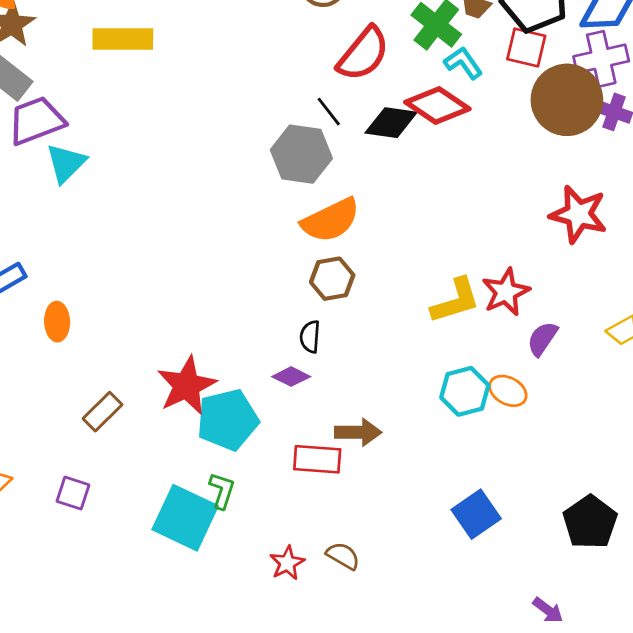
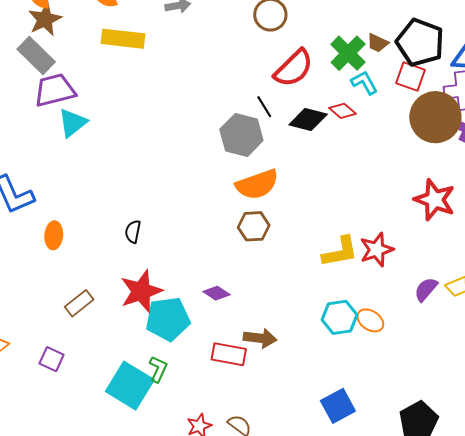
red diamond: (437, 105) -> (342, 111), size x0.6
black semicircle: (310, 337) -> (133, 232), moved
purple semicircle: (542, 339) -> (426, 289), moved

